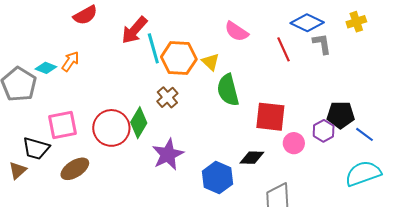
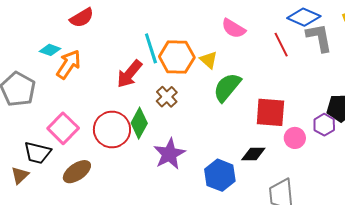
red arrow: (134, 30) -> (129, 74), moved
gray L-shape: (322, 44) -> (319, 38), size x1.4
orange arrow: (70, 61) -> (69, 64), size x1.4
cyan diamond: (46, 68) -> (50, 50), moved
green semicircle: (228, 90) -> (227, 87), turned 56
pink square: (62, 125) -> (63, 128), turned -32

